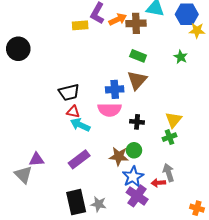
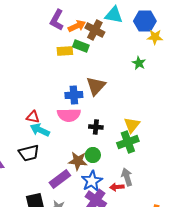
brown cross: (136, 23) -> (95, 30), turned 30
yellow rectangle: (80, 25) -> (65, 51), moved
green rectangle: (138, 56) -> (81, 46), moved
black trapezoid: (69, 92) -> (29, 153), moved
green cross: (170, 137) -> (128, 142), size x1.5
purple rectangle: (79, 159) -> (60, 179), moved

